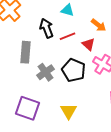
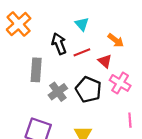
cyan triangle: (68, 10) -> (82, 24), turned 32

